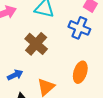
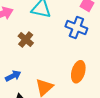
brown cross: (36, 44) -> (26, 40), moved, size x0.7

